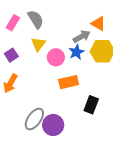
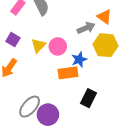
yellow triangle: (38, 44) -> (38, 45), moved
blue star: (76, 52) -> (79, 60), moved
purple square: (11, 55) -> (13, 40), turned -32

